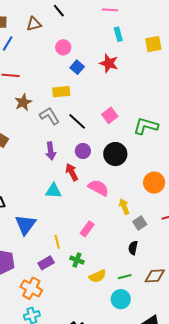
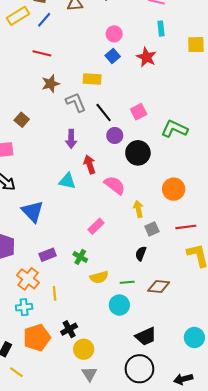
pink circle: (63, 47) -> (114, 34), moved
purple circle: (83, 151) -> (115, 135), moved
blue triangle: (25, 225) -> (32, 211), turned -30
yellow line: (57, 242) -> (55, 293), moved

